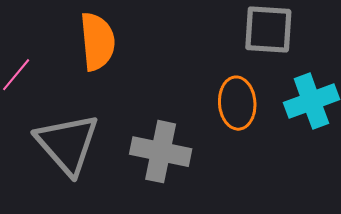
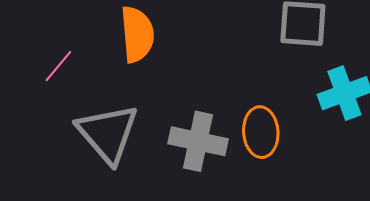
orange ellipse: (237, 103) -> (261, 132), moved

